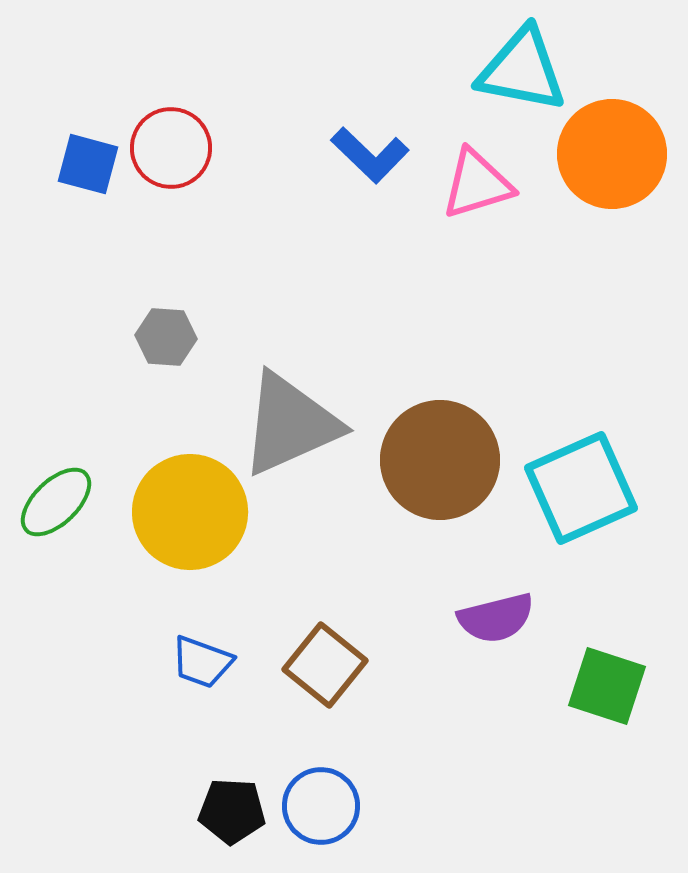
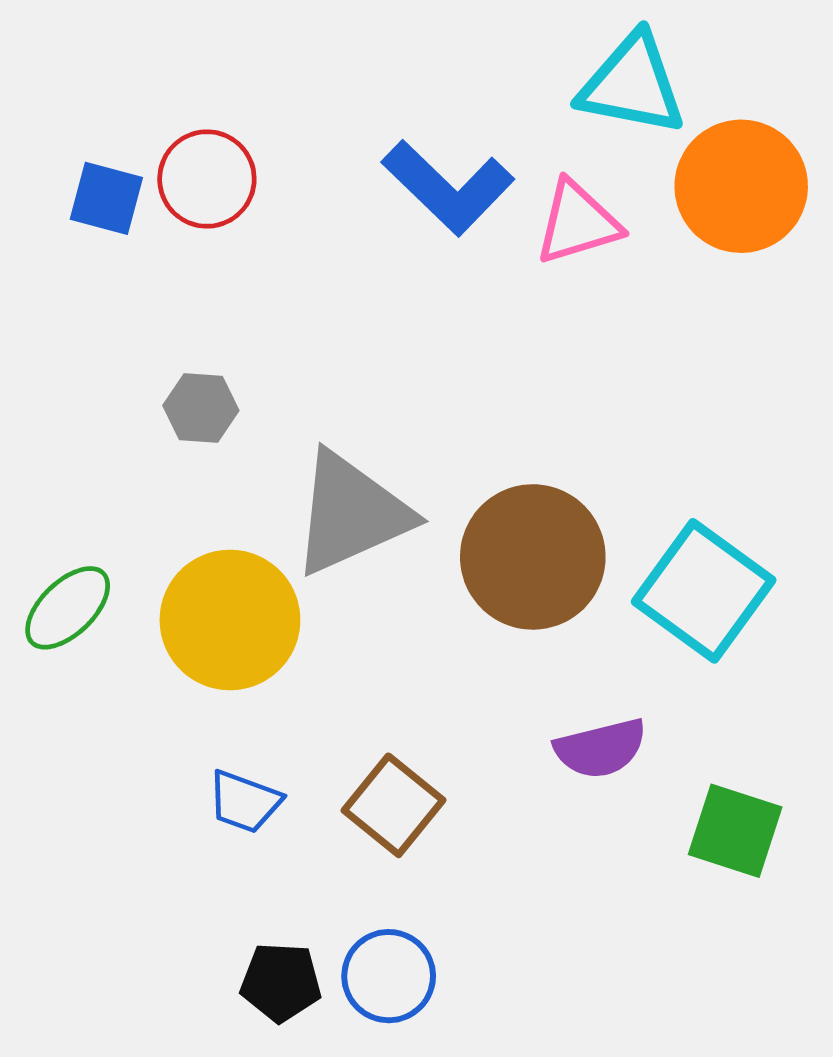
blue L-shape: (370, 155) -> (448, 187), size x1.4
cyan square: (581, 488) -> (704, 591), turned -30

